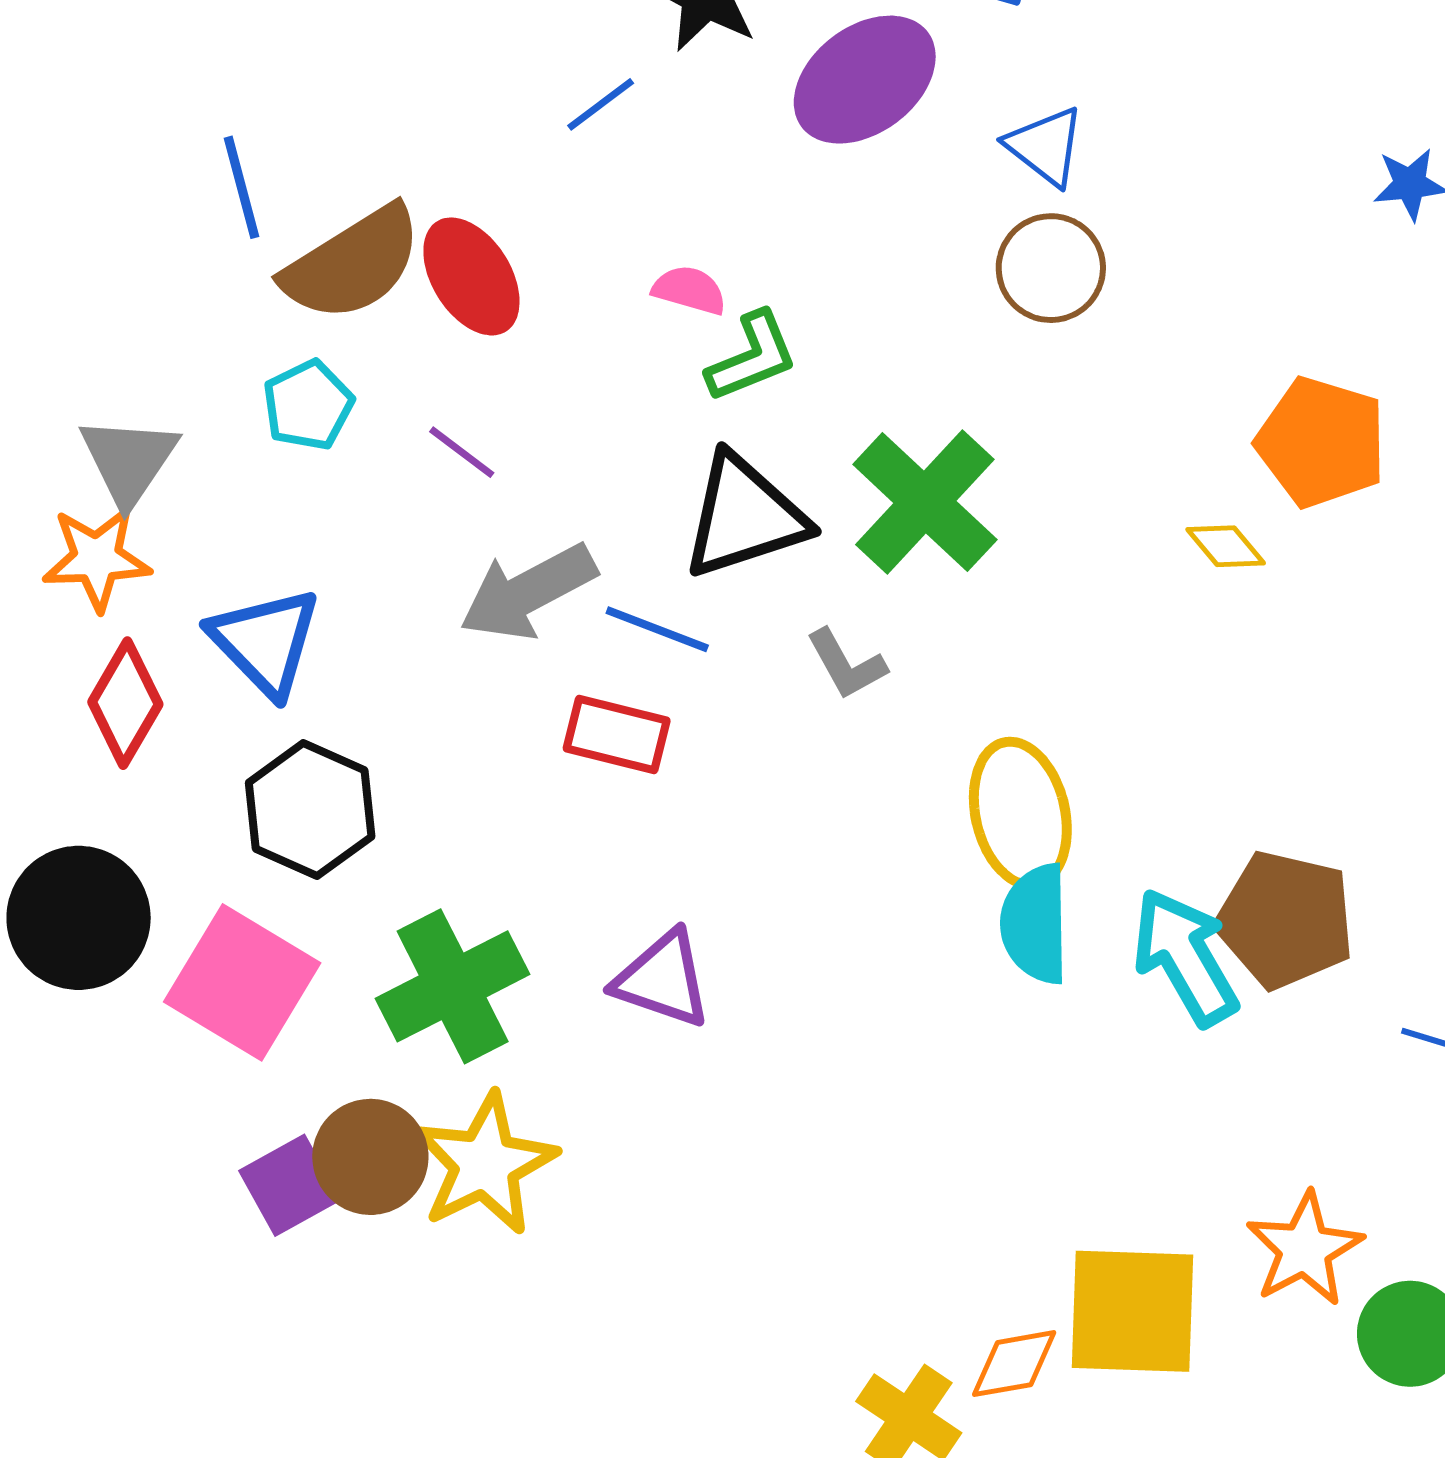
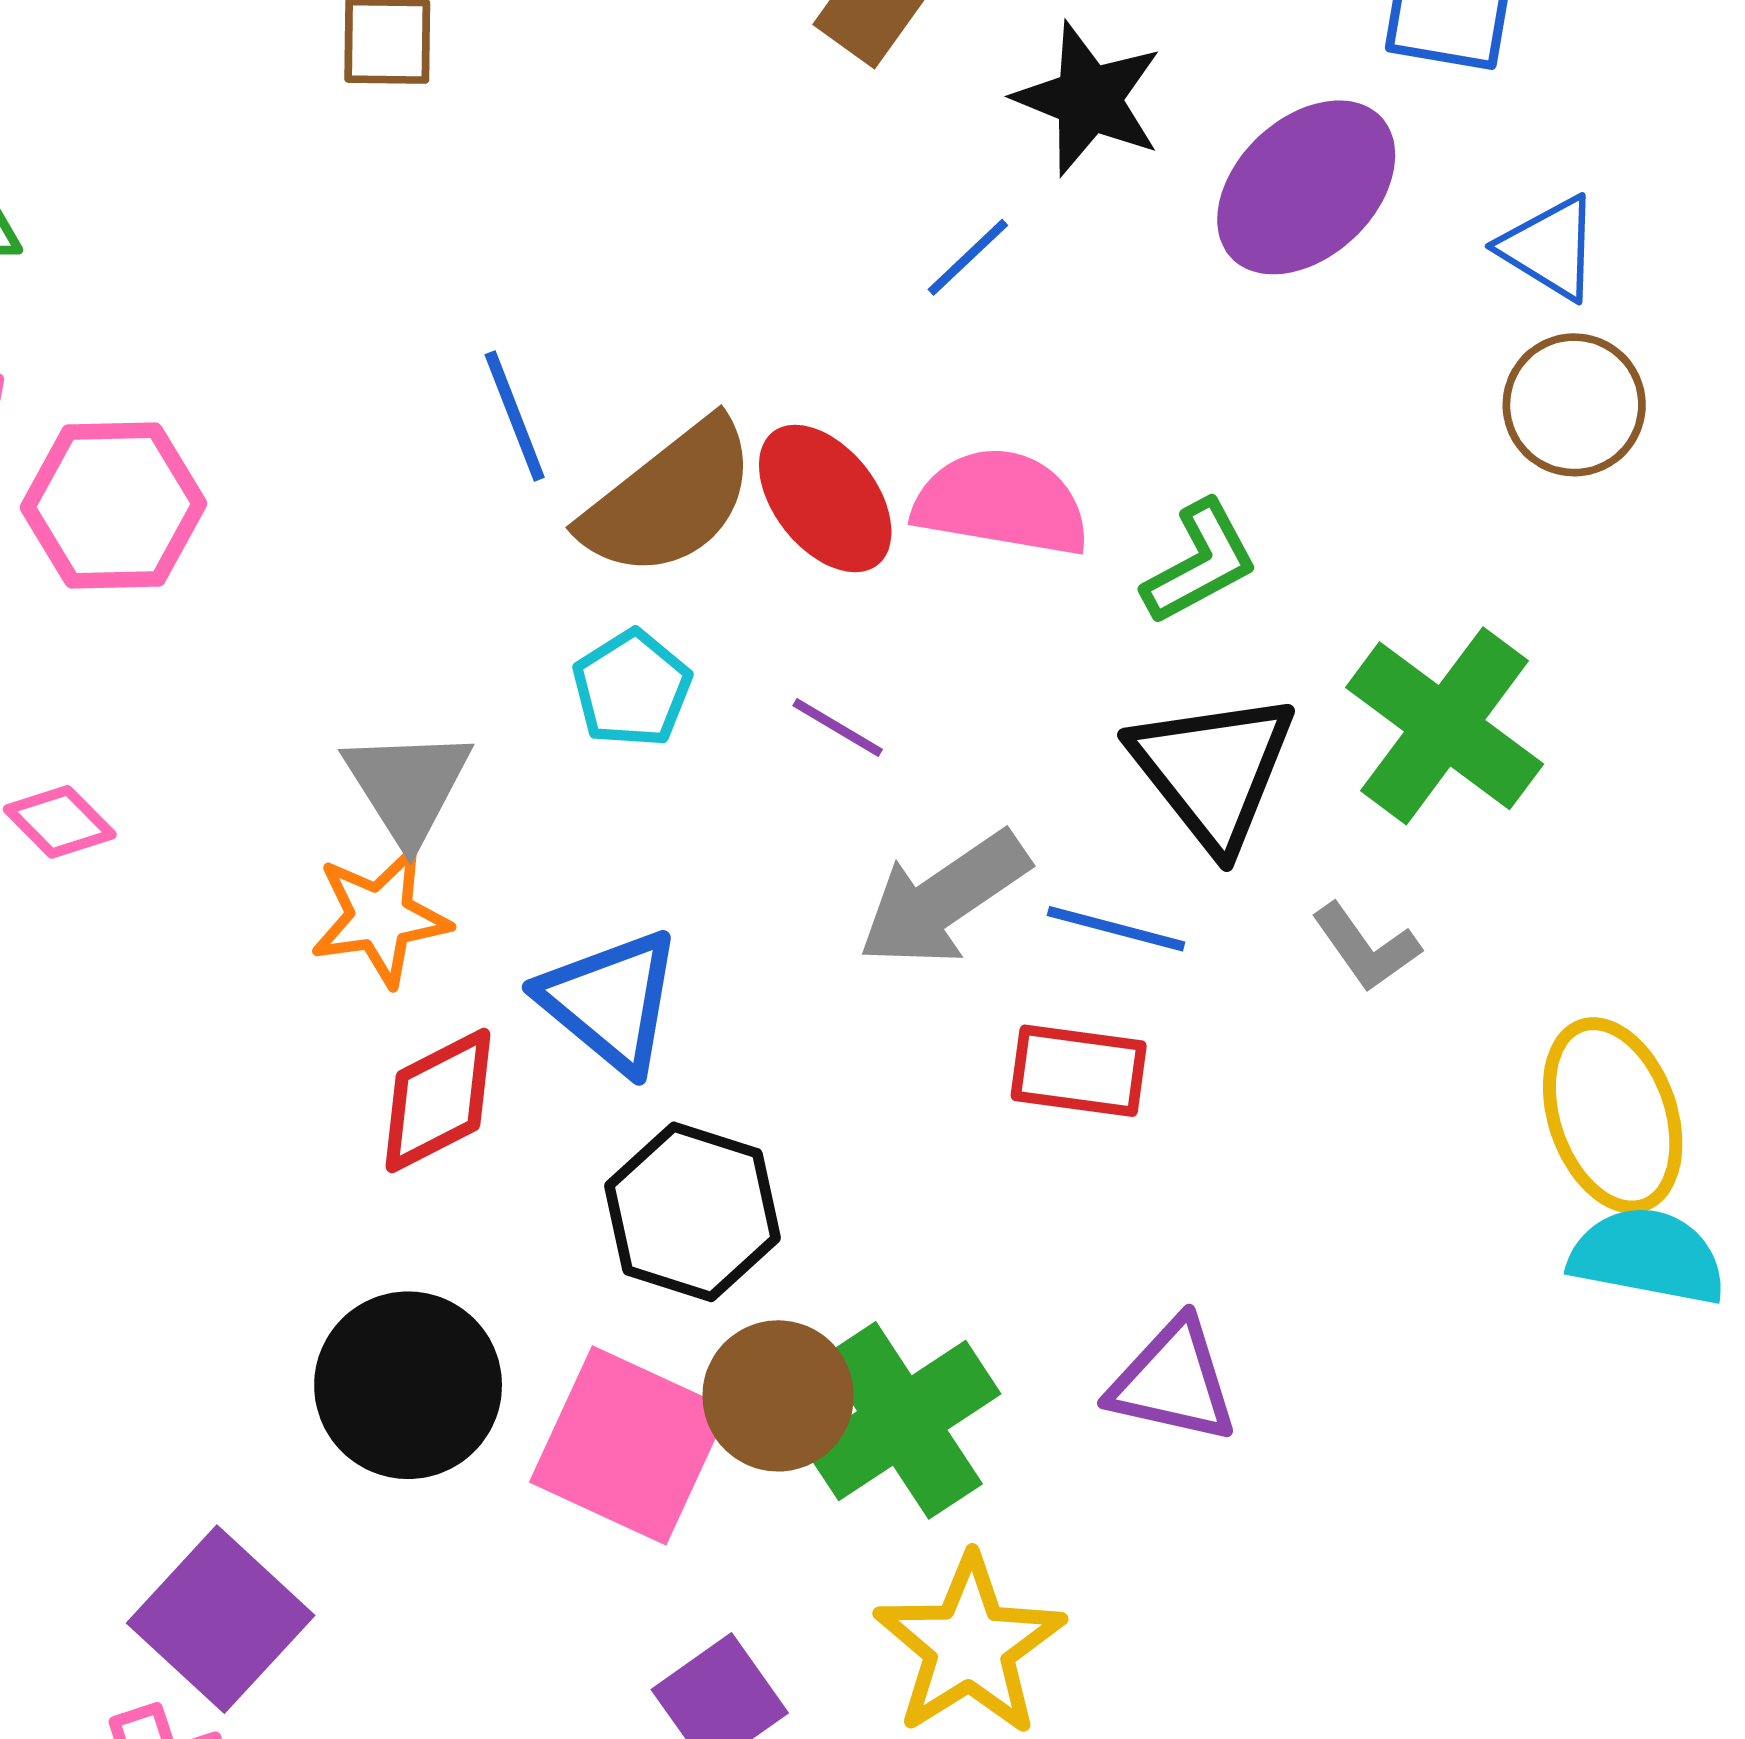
pink semicircle: (689, 290) -> (1001, 503), moved, size x1.8
black triangle: (744, 516) -> (1213, 770), turned -44
red diamond: (125, 703) -> (438, 1100), turned 39
cyan semicircle: (1035, 924) -> (1648, 1256), turned 108
brown circle: (370, 1157) -> (778, 1396), moved

